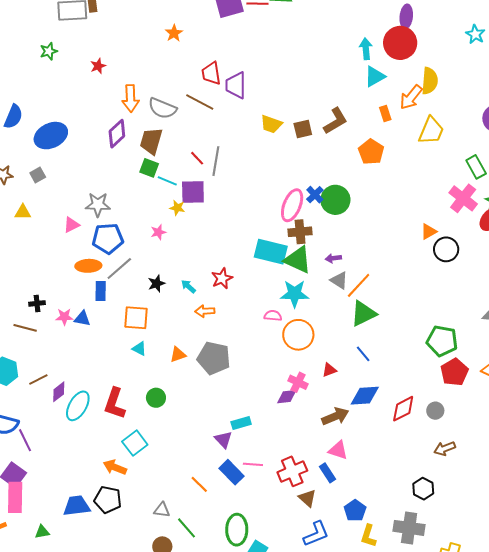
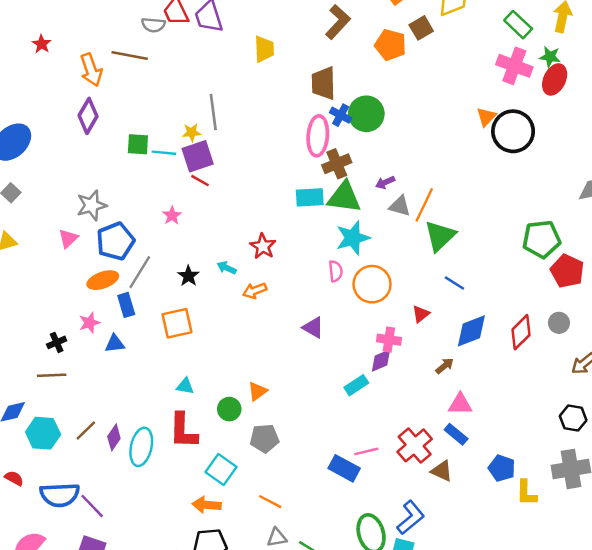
brown line: (200, 102) -> (130, 56), moved
gray semicircle: (162, 108) -> (153, 25), moved, size x0.7
yellow trapezoid: (271, 124) -> (264, 49), turned -95
brown square: (303, 129) -> (421, 28), moved
brown trapezoid: (151, 141) -> (323, 83), moved
red line: (197, 158) -> (200, 181), moved
yellow star: (177, 208) -> (192, 132), moved
black circle: (446, 249) -> (513, 131), size x1.4
cyan rectangle: (271, 252) -> (310, 197), size x0.7
pink semicircle: (273, 316) -> (336, 271), turned 96
pink star: (64, 317) -> (89, 323), moved
cyan triangle: (139, 349) -> (185, 386), moved
orange triangle: (178, 355) -> (257, 391), moved
gray pentagon: (214, 358) -> (264, 438), moved, size x0.7
brown arrow: (335, 416) -> (445, 366), size x0.6
cyan rectangle: (241, 423) -> (356, 385), moved
purple triangle: (223, 440) -> (313, 328), moved
orange line: (199, 484) -> (270, 502), moved
blue L-shape: (316, 534) -> (411, 518), moved

